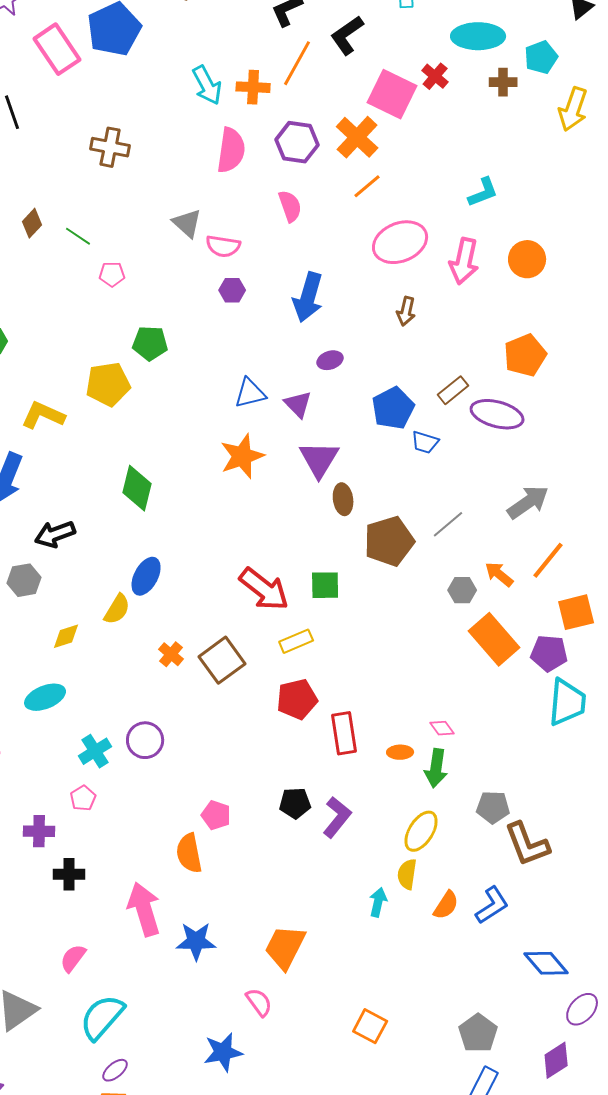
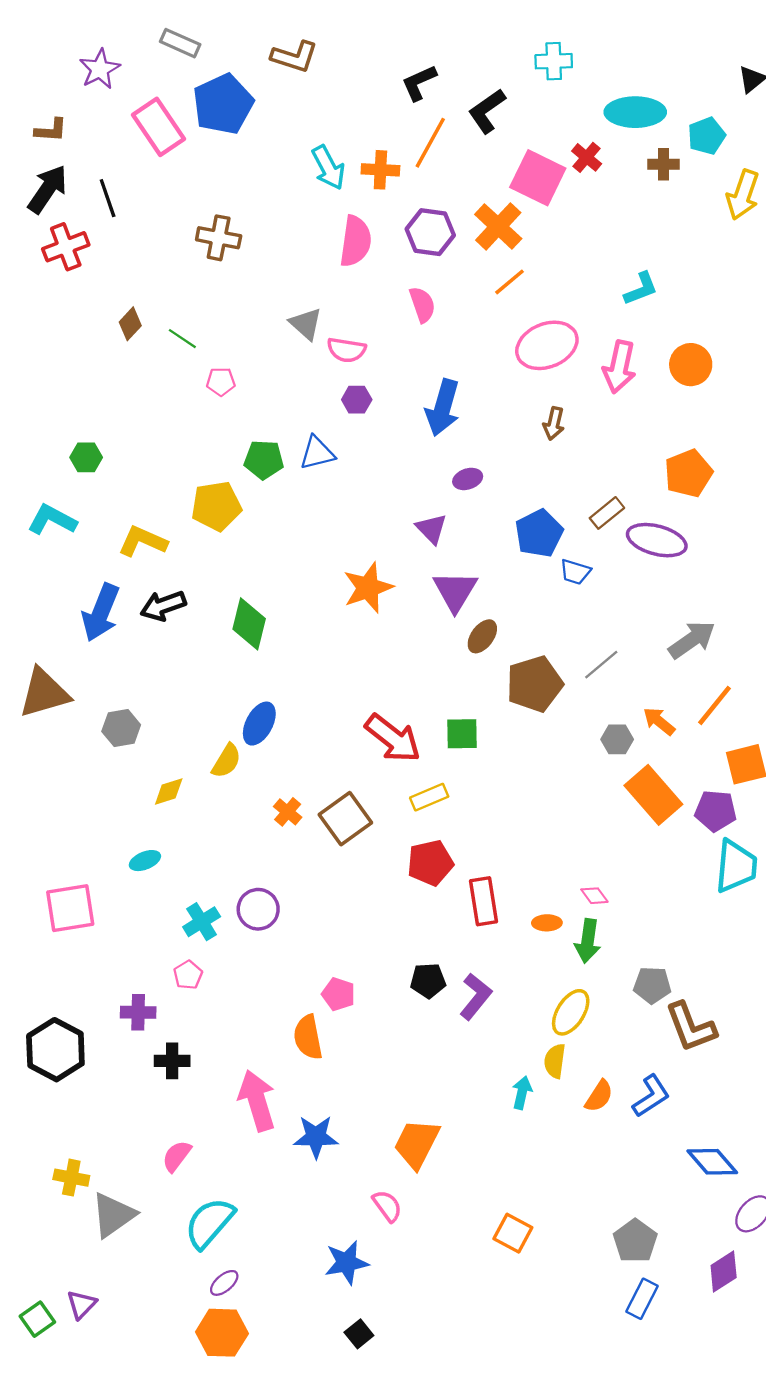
blue triangle: (250, 393) -> (317, 453), moved
brown ellipse: (343, 499) -> (482, 636), turned 44
black arrow: (55, 534) -> (163, 606), moved
cyan ellipse: (45, 697) -> (145, 861), size x0.7

